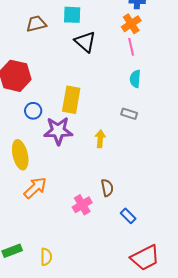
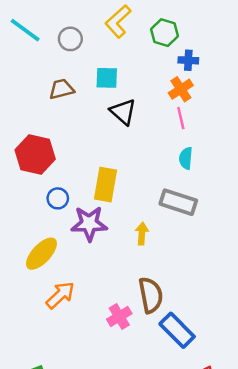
gray rectangle: (129, 114) -> (178, 202), size x1.8
yellow ellipse: (20, 155) -> (41, 254), turned 56
brown semicircle: (107, 188) -> (151, 295), size x1.6
blue rectangle: (128, 216) -> (177, 330), size x1.8

